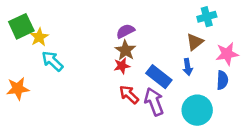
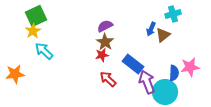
green square: (21, 26) -> (36, 16), moved
pink star: (227, 54) -> (190, 67), moved
blue arrow: (188, 67) -> (151, 29), moved, turned 32
blue semicircle: (222, 80) -> (174, 73), moved
purple arrow: (154, 102) -> (147, 82), moved

